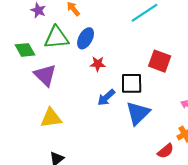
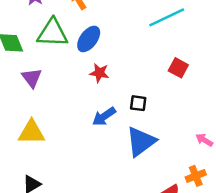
red square: (160, 61) -> (178, 68), moved, size x0.7
purple triangle: (45, 75) -> (32, 78), size x0.7
black square: (132, 83) -> (138, 103), size x0.6

